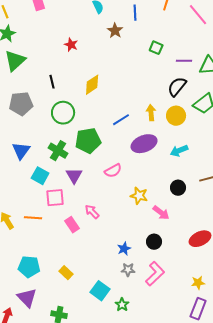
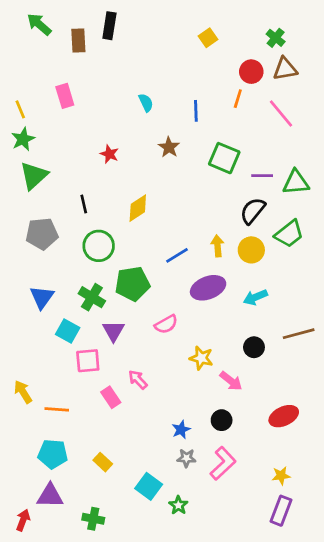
brown star: (115, 31) -> (169, 147), moved
green square: (156, 48) -> (224, 158), size x1.6
orange line: (33, 218) -> (57, 409), moved
purple triangle: (27, 298) -> (50, 496), turned -45

